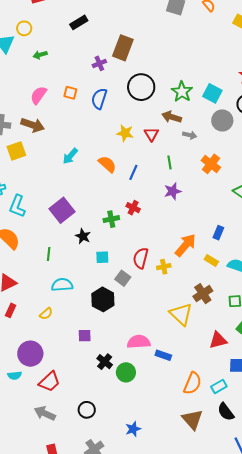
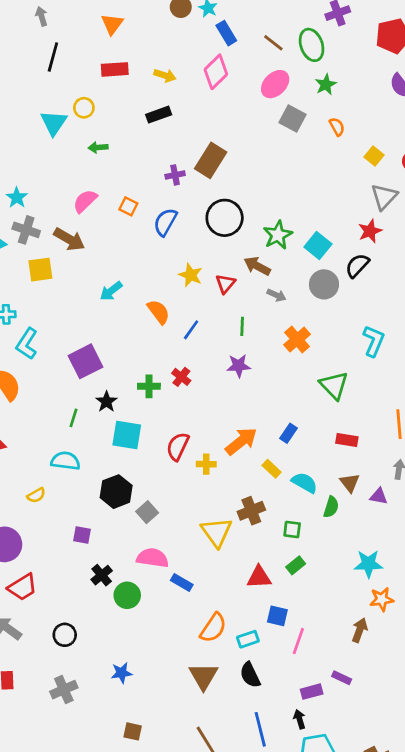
green line: (49, 254) -> (73, 418), moved
cyan square: (102, 257) -> (127, 435), size x1.6
gray square: (123, 278) -> (147, 512), moved

